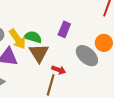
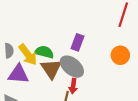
gray ellipse: (87, 56) -> (72, 67), moved
red arrow: (59, 70) -> (73, 86), turned 80

